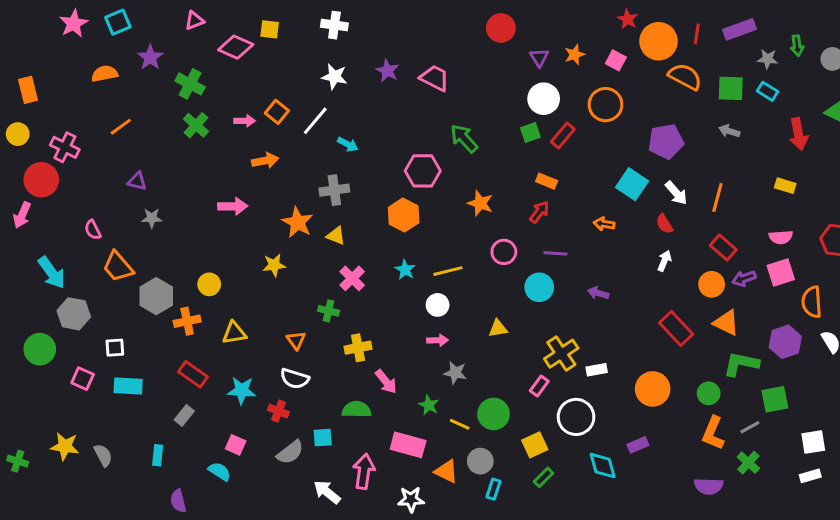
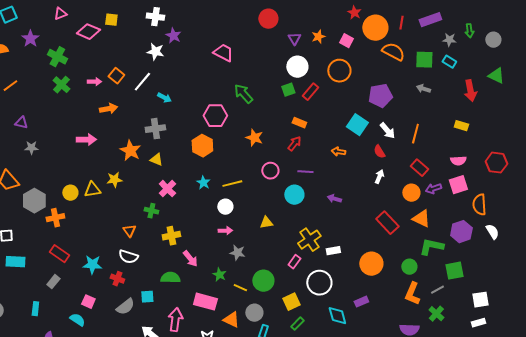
purple star: (387, 71) -> (173, 36), moved
yellow triangle: (234, 333) -> (92, 190), moved

